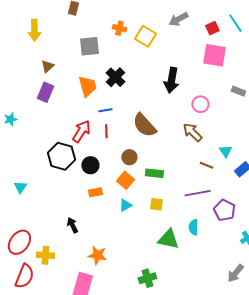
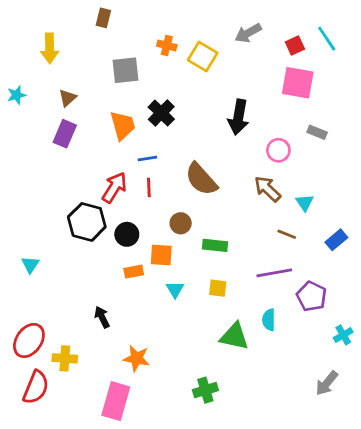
gray rectangle: (238, 91) -> (317, 132), moved
cyan star: (10, 119) -> (17, 95), moved
cyan triangle: (225, 151) -> (305, 203), moved
orange square: (125, 180) -> (161, 255), moved, turned -36
cyan triangle: (125, 205) -> (175, 289), turned -32

